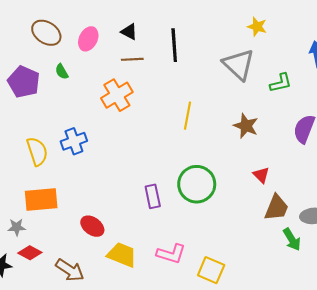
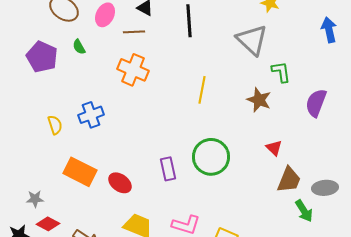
brown line: (132, 59) -> (134, 32), moved
green L-shape: (281, 83) -> (281, 72), moved, turned -85
orange cross: (117, 95) -> (133, 70), turned -36
yellow semicircle: (37, 151) -> (55, 125), size x0.7
orange rectangle: (41, 200) -> (80, 172), moved, turned 32
red ellipse: (92, 226) -> (120, 183), moved

